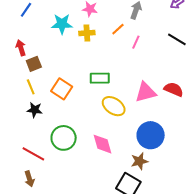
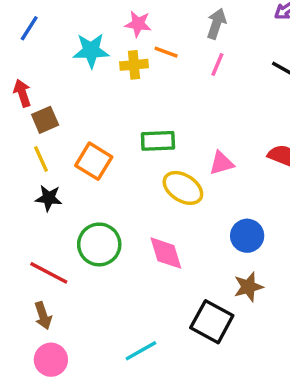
orange line: (118, 29) -> (166, 52), moved, turned 64
pink line: (136, 42) -> (217, 65), moved
pink triangle: (146, 92) -> (222, 163), moved, size x0.7
blue circle: (151, 135) -> (247, 236), size x0.7
brown star: (139, 161) -> (248, 287), moved

